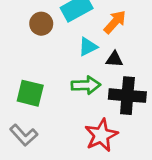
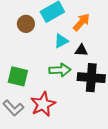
red star: (101, 135) -> (43, 104), moved

